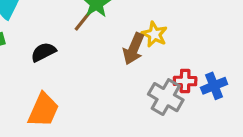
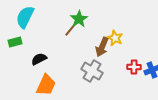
black semicircle: (43, 52) -> (39, 59), moved
gray cross: (166, 97) -> (92, 71), moved

